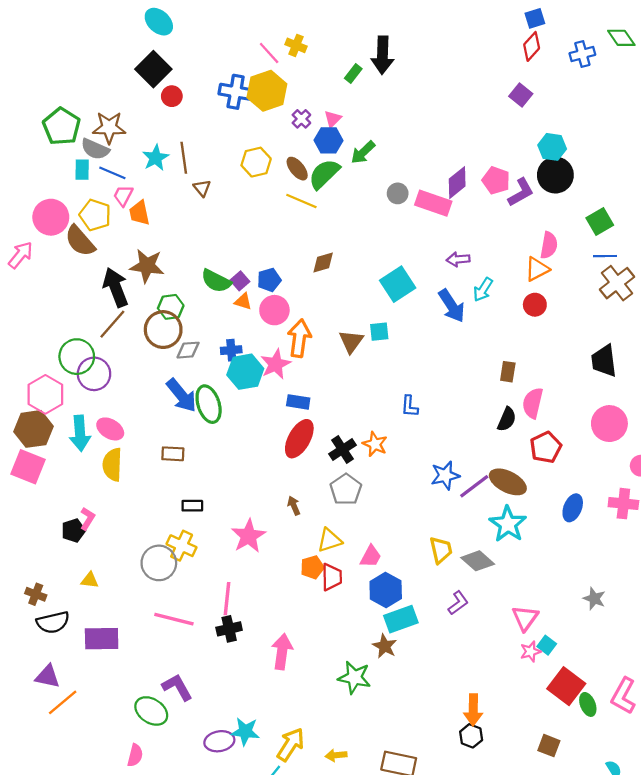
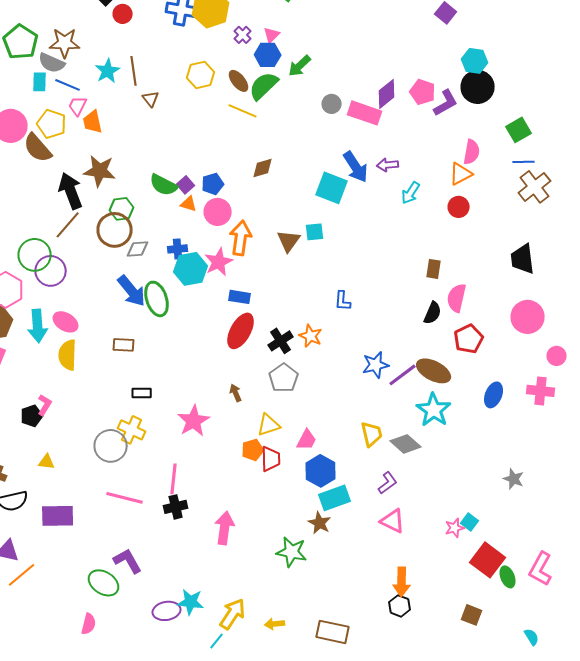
cyan square: (398, 284) -> (332, 188), turned -36
blue arrow: (452, 306) -> (356, 167), moved
pink triangle: (525, 618) -> (393, 521), moved, turned -40

